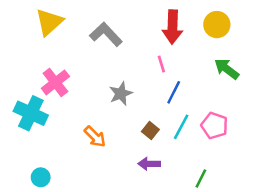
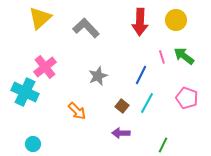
pink line: (161, 64) -> (162, 57), moved
pink pentagon: (214, 126) -> (187, 98), moved

